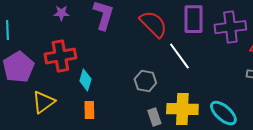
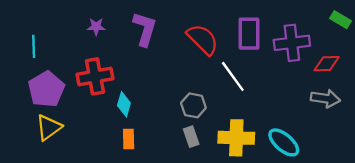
yellow triangle: (43, 102) -> (49, 127), moved
gray rectangle: (154, 117) -> (191, 137), moved

